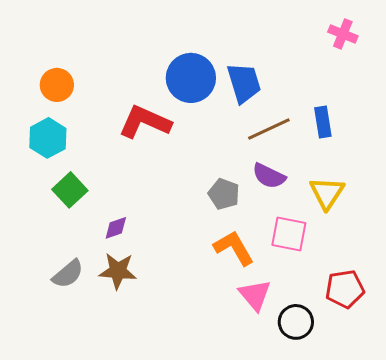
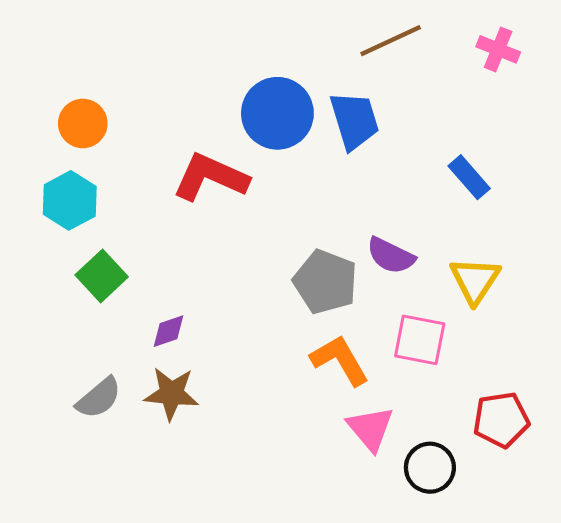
blue rectangle: (323, 122) -> (469, 177), turned -32
brown line: (269, 129) -> (391, 41), moved
gray pentagon: (224, 194) -> (325, 282), size x1.4

